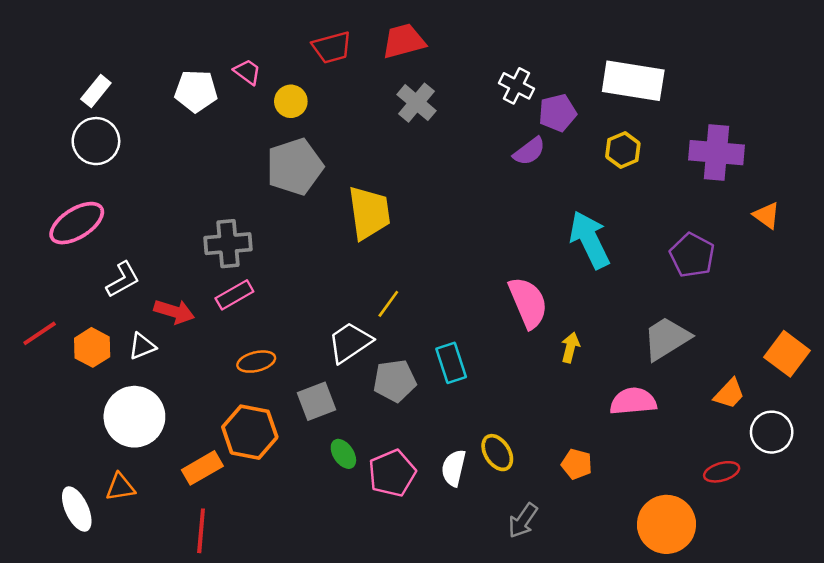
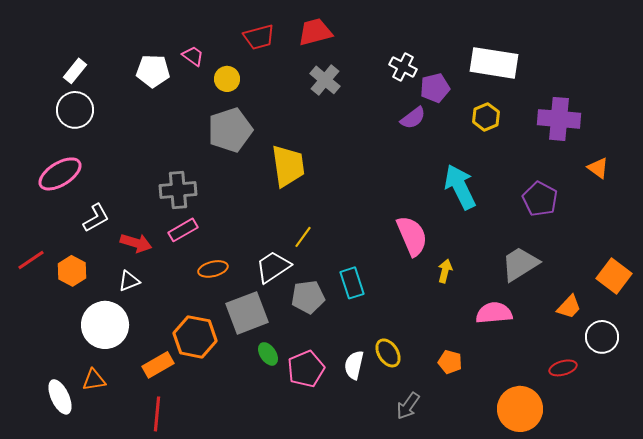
white triangle: (142, 346) -> (129, 281), moved
orange ellipse: (256, 362) -> (213, 269), moved
gray square: (316, 401) -> (247, 313), size x1.4

